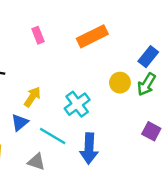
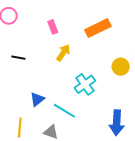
yellow arrow: (32, 97) -> (63, 53), moved
blue arrow: (89, 148) -> (117, 123), moved

